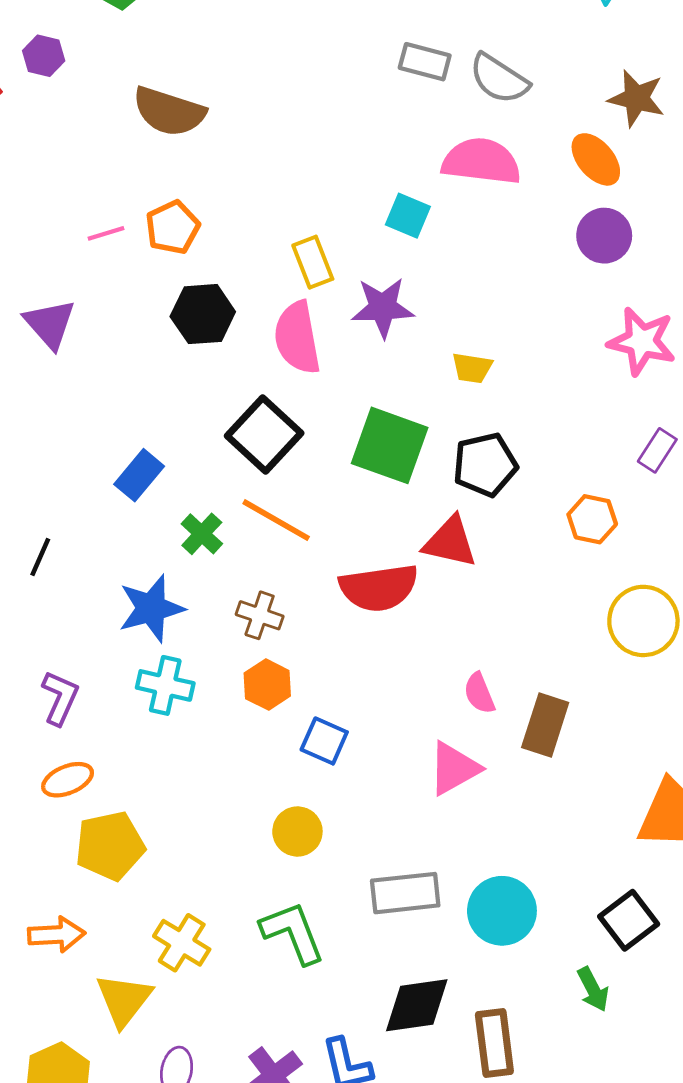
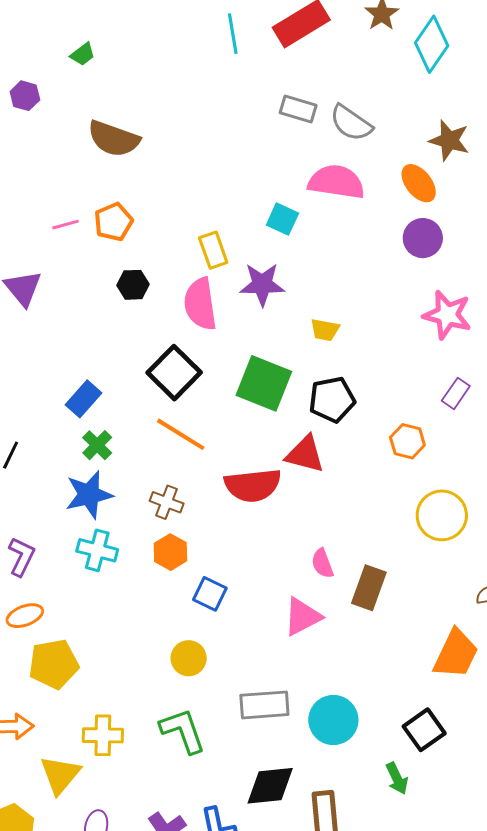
black hexagon: (203, 314) -> (133, 285), size x0.7
green cross: (202, 534) -> (97, 445), moved
yellow cross: (182, 943) -> (103, 735), turned -33

